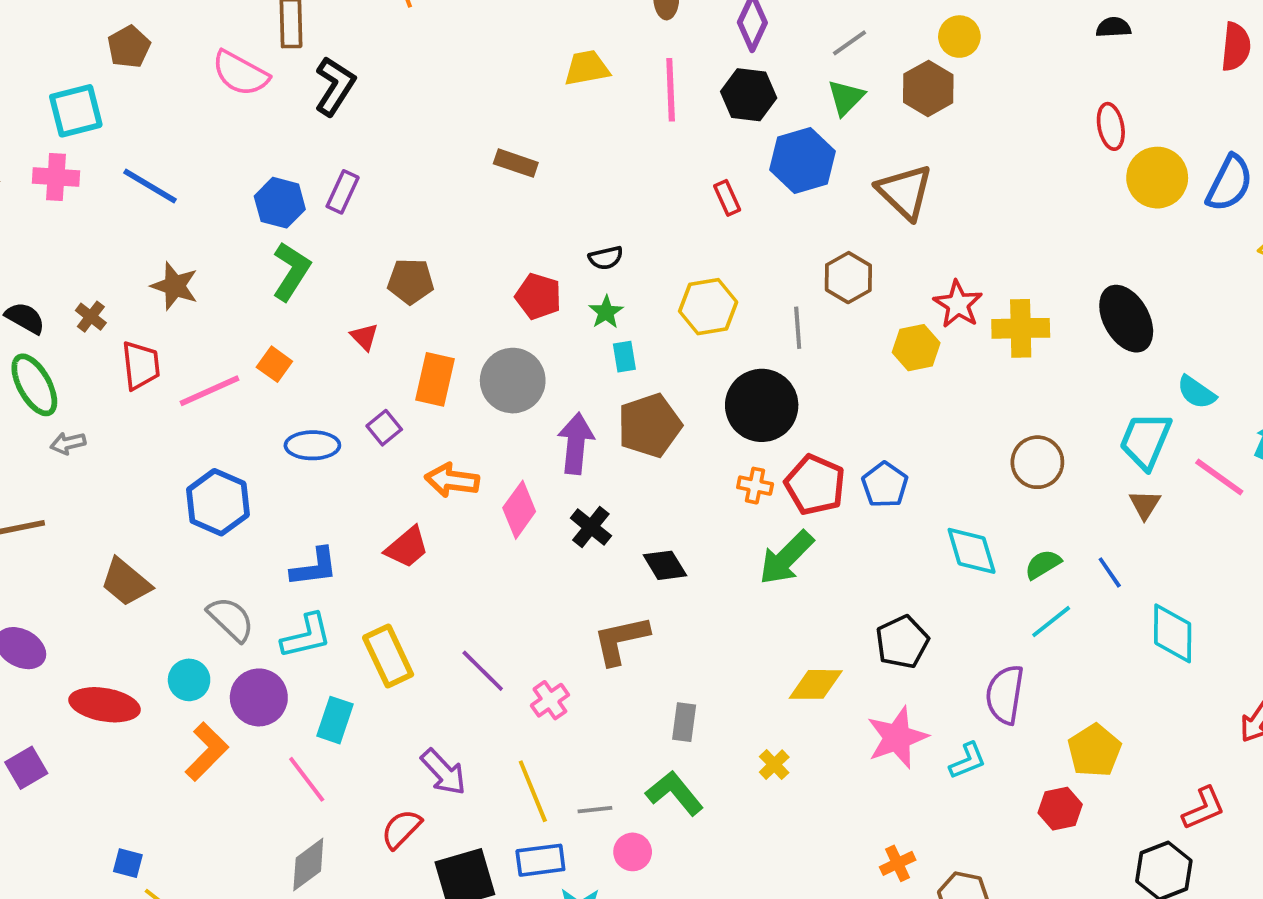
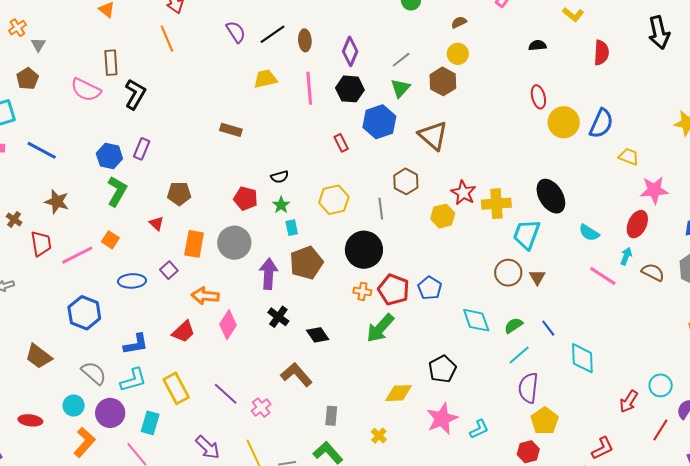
cyan trapezoid: (1146, 441) -> (527, 234), moved
brown triangle: (1145, 505) -> (537, 277), moved
pink diamond: (519, 510) -> (228, 325), moved
brown L-shape: (621, 640) -> (296, 375), turned 64
purple semicircle: (1005, 695) -> (528, 388), moved
red ellipse: (105, 705) -> (30, 420), size x0.7

